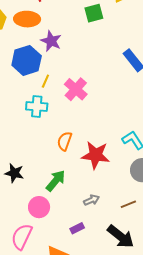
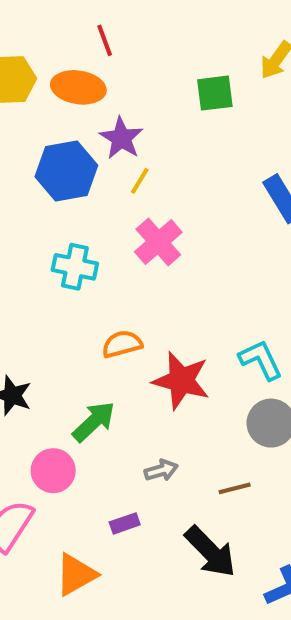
yellow line: (45, 81) -> (140, 181), moved
orange semicircle: (65, 141) -> (122, 344), turned 48

